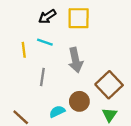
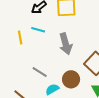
gray line: (42, 77) -> (40, 72), moved, turned -63

